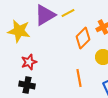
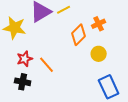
orange line: (79, 78) -> (47, 65), moved, turned -30

